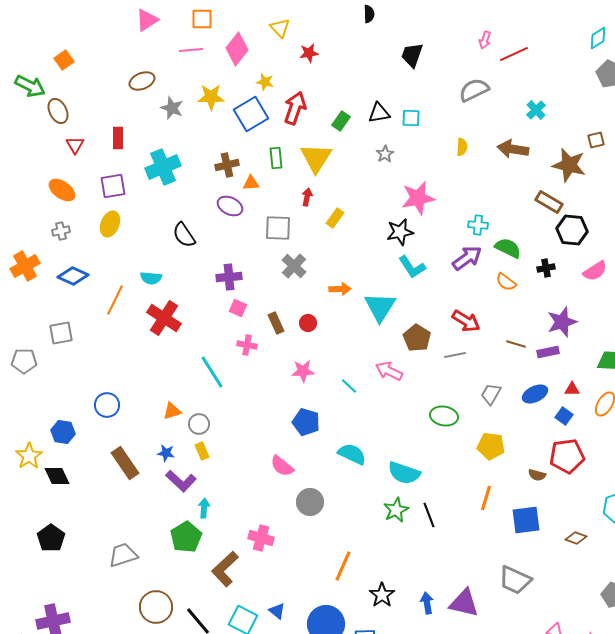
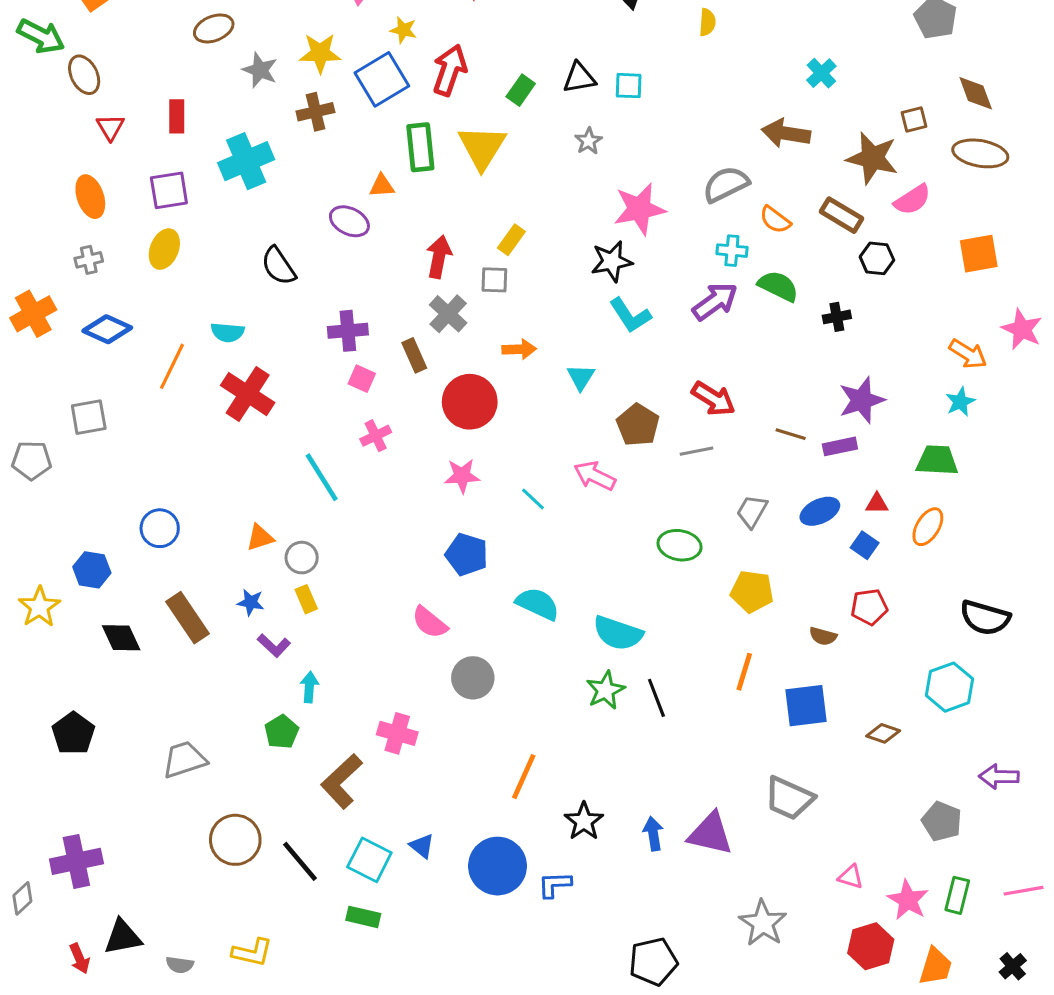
gray semicircle: (474, 90) -> (726, 184), moved
yellow semicircle: (462, 147) -> (707, 22), moved
green rectangle: (276, 158) -> (420, 147), size x1.4
brown cross: (227, 165) -> (315, 112), moved
orange ellipse: (62, 190) -> (90, 197), turned 36
red arrow: (307, 197) -> (439, 257), moved, size x1.5
gray square: (278, 228) -> (494, 280), moved, size x0.7
black hexagon: (572, 230) -> (877, 258), size x0.7
pink semicircle: (595, 271) -> (912, 200), moved
orange semicircle: (506, 282) -> (775, 220), moved
cyan triangle: (380, 307) -> (581, 377), size x0.6
brown rectangle: (276, 323) -> (414, 355), moved
red circle: (308, 323) -> (470, 402), size x2.0
pink cross: (247, 345) -> (376, 436), turned -36
red pentagon: (567, 456) -> (869, 607), size x0.7
black diamond: (57, 476) -> (121, 638), moved
purple L-shape: (181, 481) -> (274, 645), size x0.7
green pentagon: (186, 537) -> (282, 732), size x0.7

